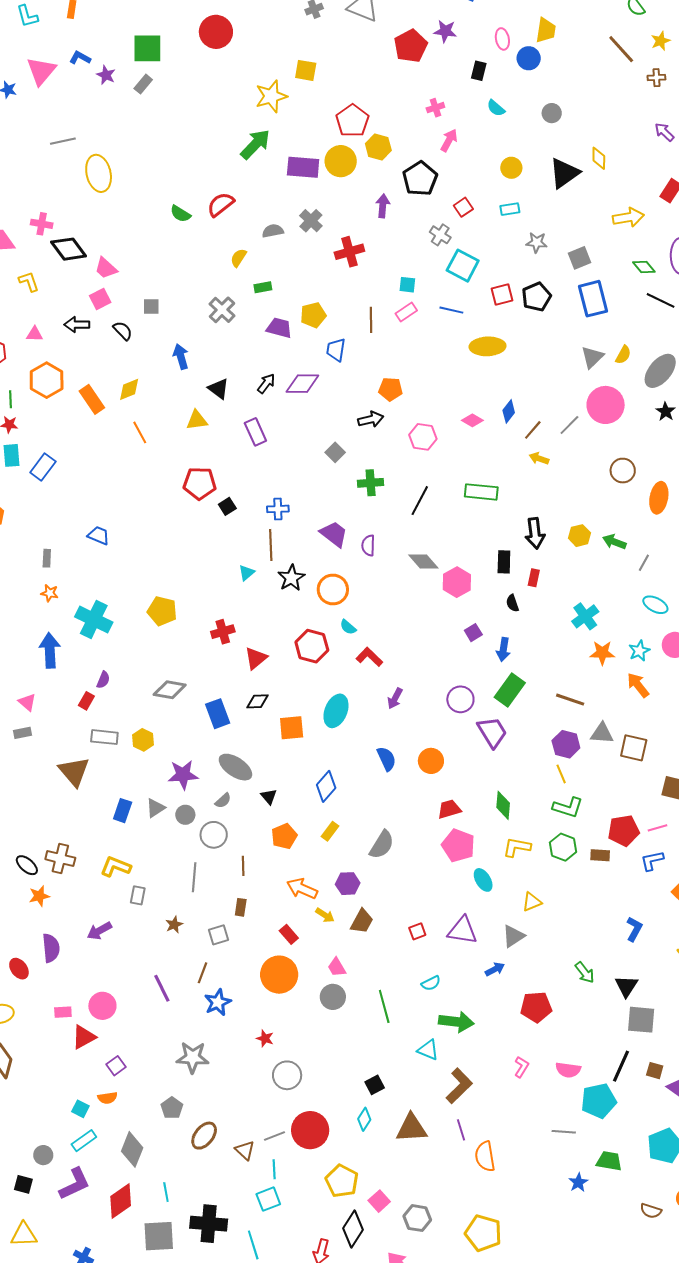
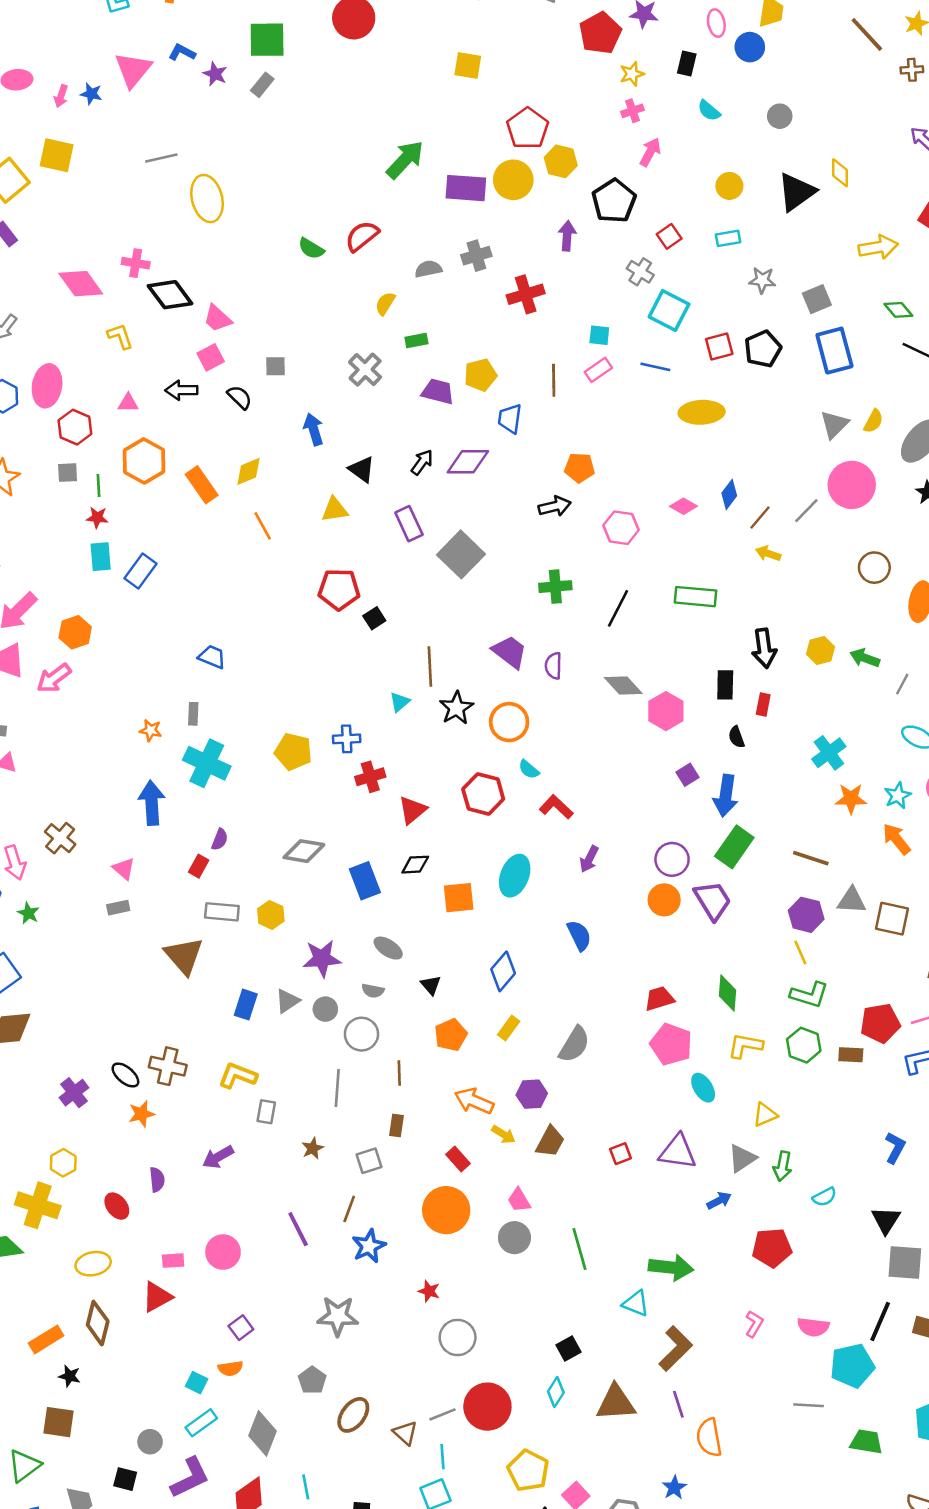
yellow star: (271, 96) -> (632, 74), moved, size x0.6
gray cross: (311, 221) -> (476, 256), turned 30
gray square: (335, 452) -> (461, 554), moved, size x1.8
blue cross: (278, 509) -> (347, 739), moved
gray rectangle: (47, 558) -> (193, 714), moved
blue arrow: (503, 649) -> (726, 796), size x1.4
orange circle: (431, 761) -> (664, 900), moved
gray ellipse: (235, 767) -> (388, 948), size x0.7
gray semicircle: (223, 801) -> (373, 991), turned 54
purple semicircle: (51, 948) -> (157, 1180), size x0.7
green arrow: (585, 973) -> (783, 1166), moved, turned 50
cyan semicircle: (431, 983) -> (824, 1197), moved
red triangle: (84, 1037) -> (157, 1297), moved
blue star: (578, 1182) -> (674, 1488), moved

